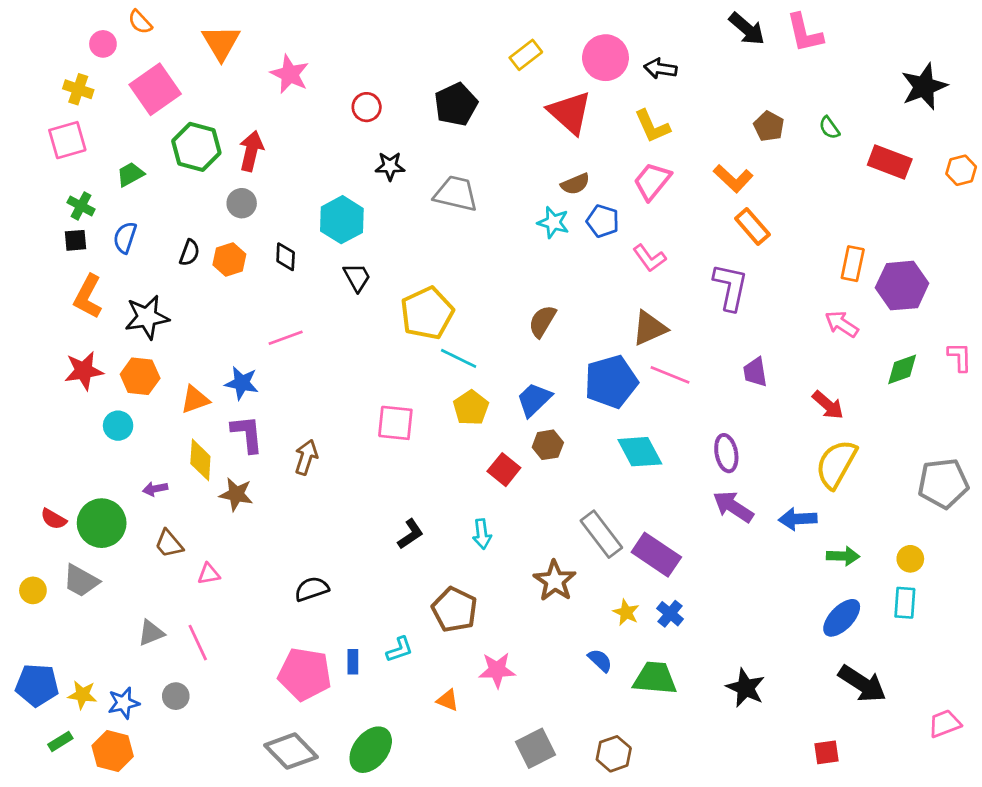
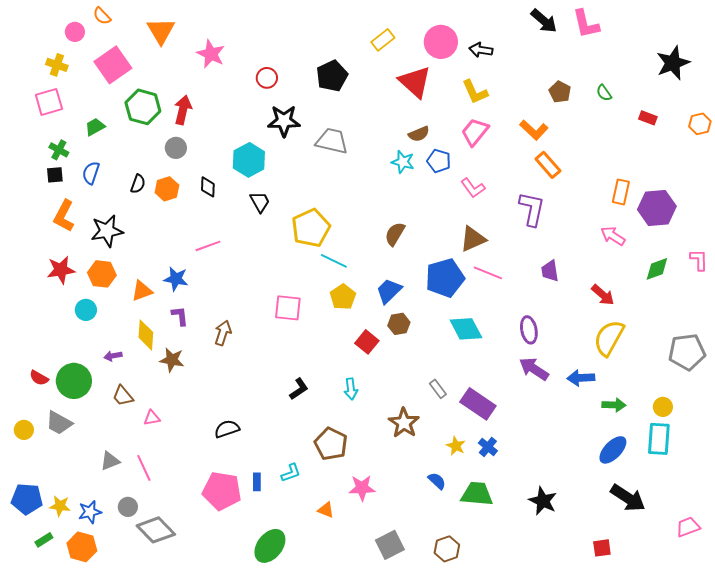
red rectangle: (890, 162) -> (648, 118), size x0.6
black star: (390, 166) -> (284, 121), size x1.5
purple L-shape: (247, 434) -> (180, 316), size x0.7
gray rectangle: (601, 534) -> (438, 389), size x0.6
cyan rectangle: (905, 603) -> (659, 439), size x1.4
gray diamond: (291, 751) -> (156, 530), moved

